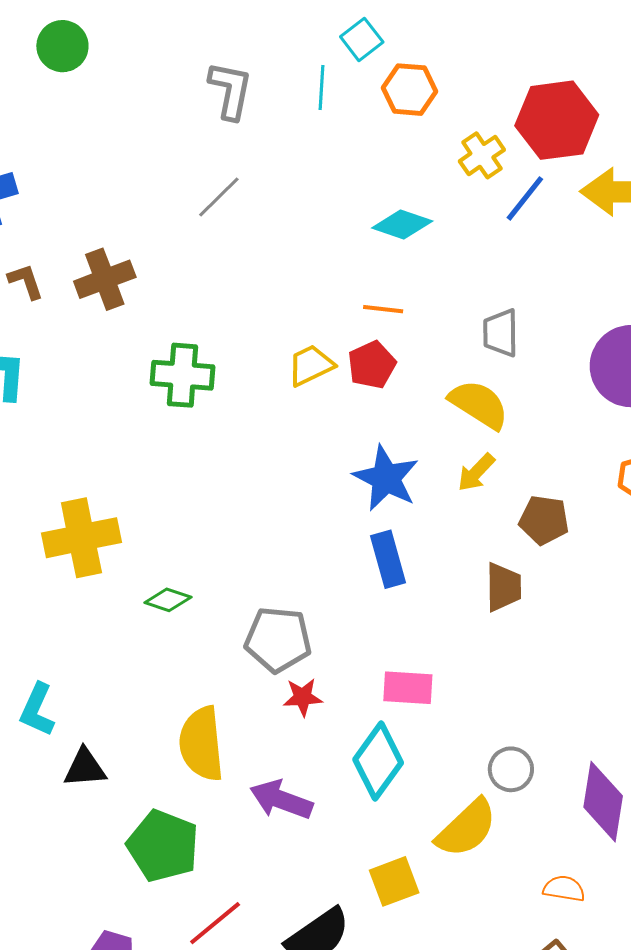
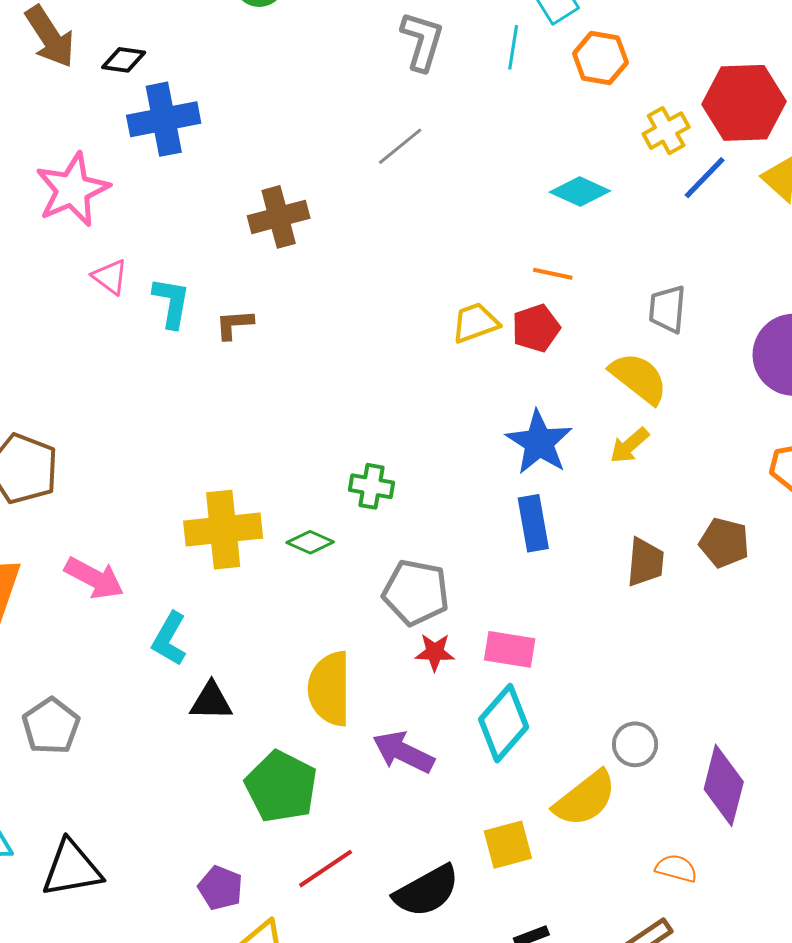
brown L-shape: (26, 281) -> (234, 324), moved, turned -81
green cross: (182, 375) -> (372, 486), moved, size x0.7
brown pentagon: (544, 520) -> (724, 543), moved
yellow cross: (81, 538) -> (223, 530), moved
pink rectangle: (408, 688) -> (510, 649), moved

